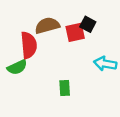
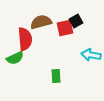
black square: (88, 24) -> (76, 21), turned 32

